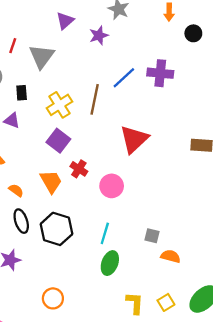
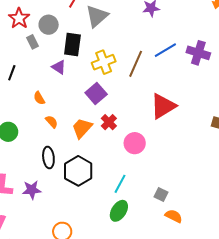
black rectangle: (22, 93) -> (72, 44), size x1.6
orange trapezoid: (51, 182) -> (82, 128), turned -120
orange semicircle: (16, 190) -> (52, 122), moved

